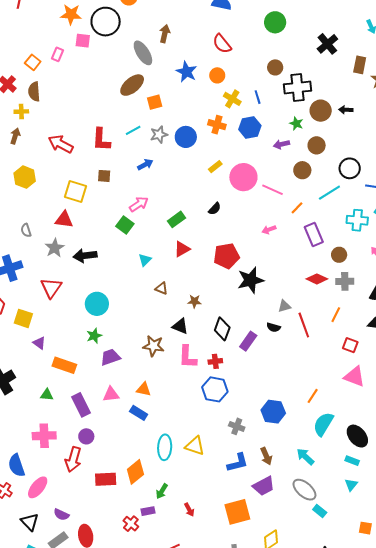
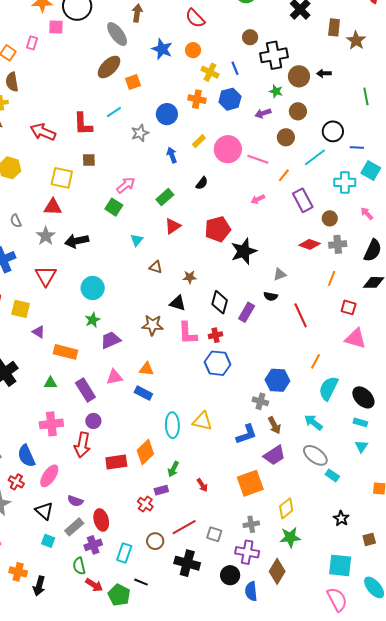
gray star: (159, 135) -> (140, 133), moved
blue arrow: (145, 165) -> (172, 155), moved, turned -77
red line: (304, 325) -> (301, 315), moved
gray cross: (237, 426) -> (260, 401), moved

